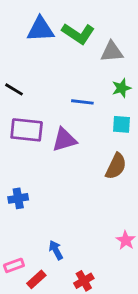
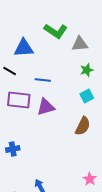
blue triangle: (41, 29) -> (24, 48), moved
blue line: (82, 102) -> (43, 80), moved
cyan square: (122, 124) -> (87, 96), turned -32

